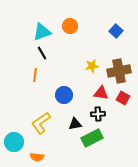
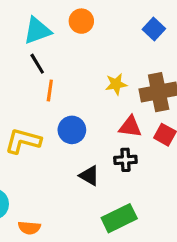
orange line: (35, 75) -> (50, 90), moved
yellow L-shape: (41, 123) -> (23, 141), moved, turned 50
black triangle: (75, 124) -> (89, 176), turned 40
green rectangle: (92, 138) -> (119, 218), moved

